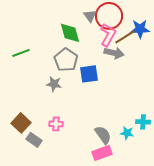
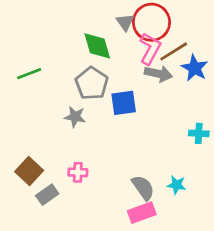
blue star: (140, 29) -> (195, 68), moved, turned 30
cyan cross: (143, 122) -> (199, 133), moved
gray rectangle: (34, 140) -> (47, 195), turned -70

